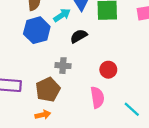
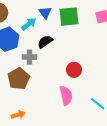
gray cross: (63, 66) -> (29, 57), moved
brown pentagon: (48, 90) -> (19, 79), moved

